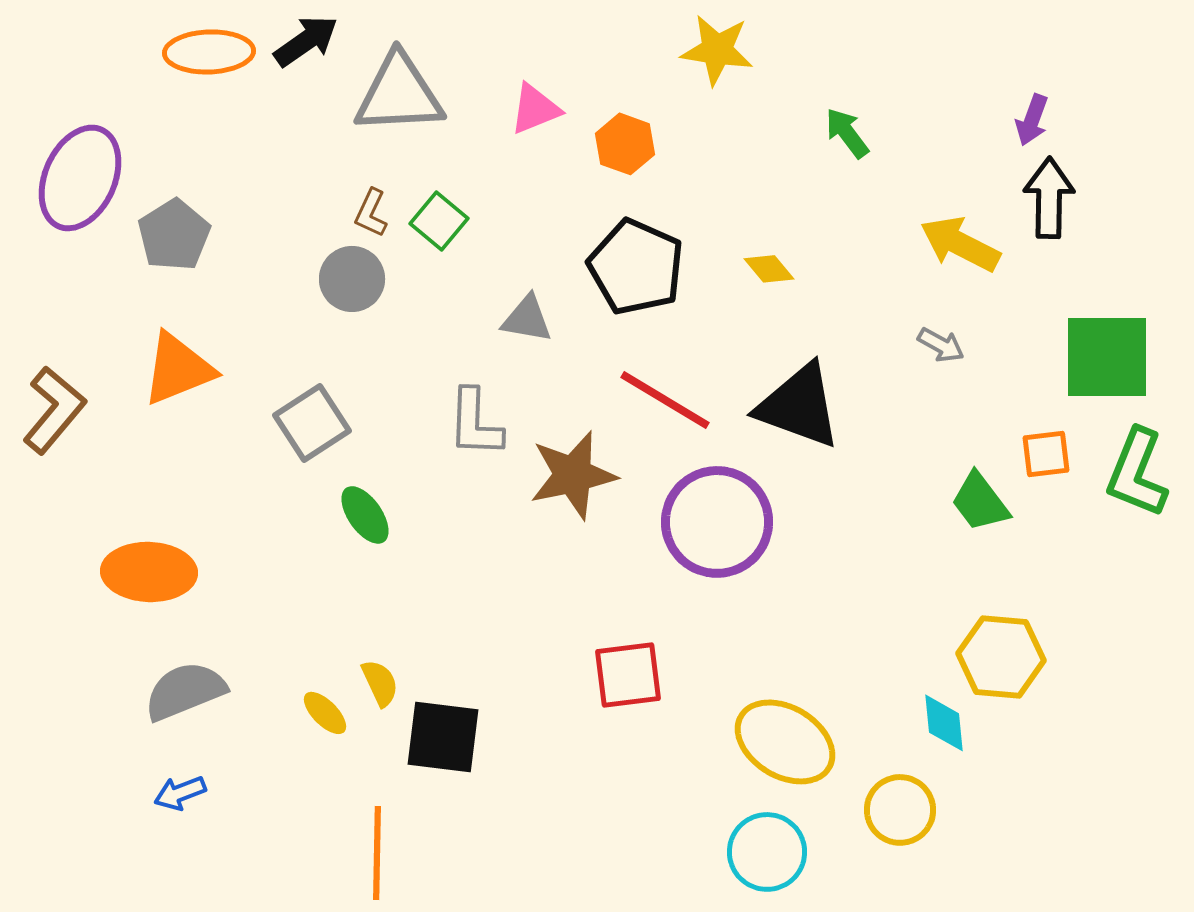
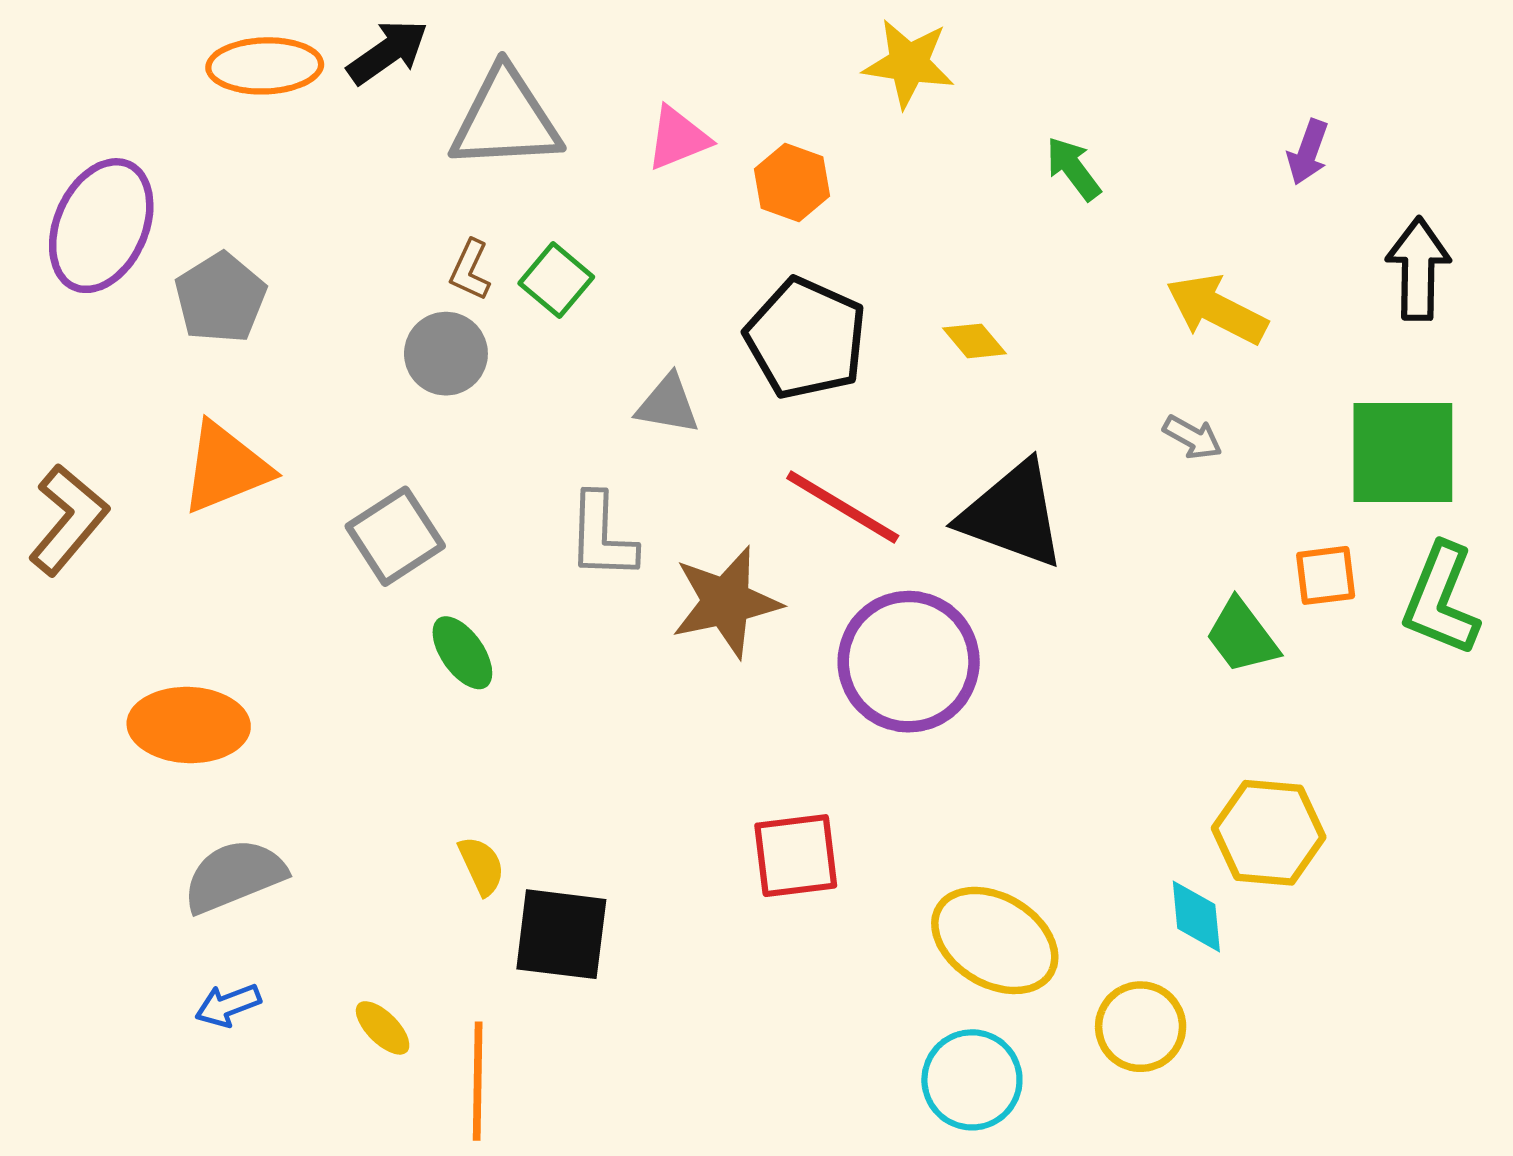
black arrow: (1049, 198) -> (1418, 269), moved
yellow ellipse: (325, 713) -> (383, 1028), moved

